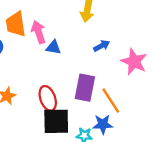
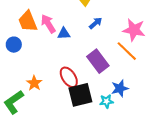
blue arrow: (102, 46) -> (96, 23), moved
purple rectangle: (85, 88) -> (98, 61), turned -35
orange line: (111, 100) -> (127, 51), moved

